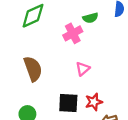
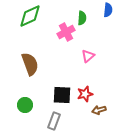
green semicircle: (90, 18) -> (82, 18), turned -72
pink triangle: (83, 69) -> (88, 56), moved

